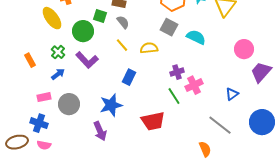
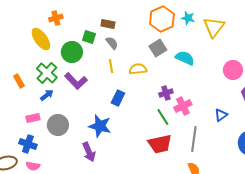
gray square: (169, 27) -> (158, 48), turned 30
yellow line: (122, 45) -> (111, 66), turned 32
green cross: (58, 52) -> (47, 73), size x1.5
blue star: (111, 105) -> (100, 126), turned 30
red trapezoid: (153, 121) -> (160, 144), moved
gray line: (220, 125) -> (194, 139), moved, turned 60

